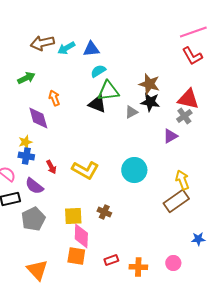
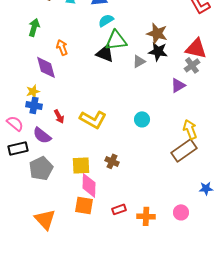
green arrow: (26, 78) -> (34, 27), turned -48
cyan circle: (134, 170) -> (142, 119), size x0.6

